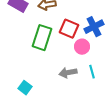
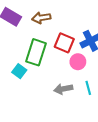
cyan square: (25, 88) -> (19, 71), moved

